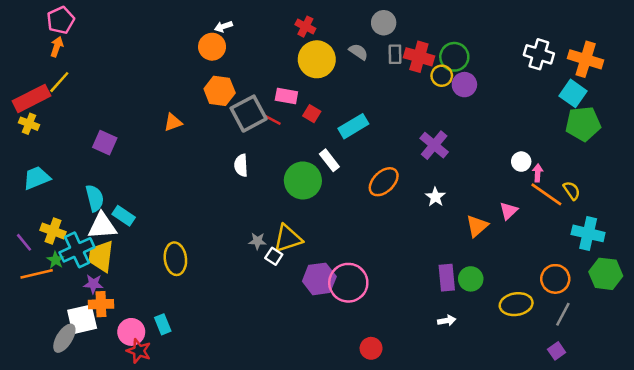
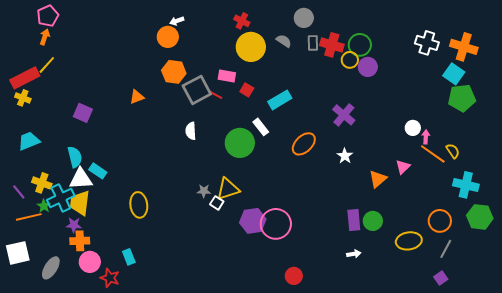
white square: (82, 319) -> (18, 253), moved
pink circle: (131, 332) -> (90, 262), moved

